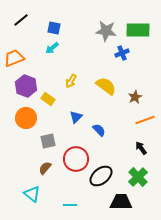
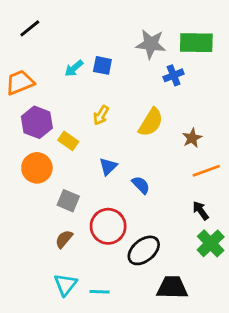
blue square: (54, 28) -> (102, 65), moved
yellow semicircle: (106, 86) -> (151, 122), turned 85
gray square: (48, 141) -> (68, 201), turned 35
green cross: (138, 177) -> (211, 243), moved
cyan triangle: (32, 194) -> (65, 285), moved, turned 30

